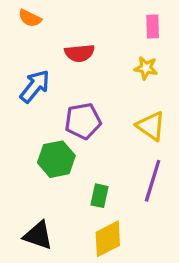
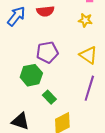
blue arrow: (35, 86) -> (16, 16), moved
green rectangle: (99, 196) -> (49, 97), moved, turned -56

